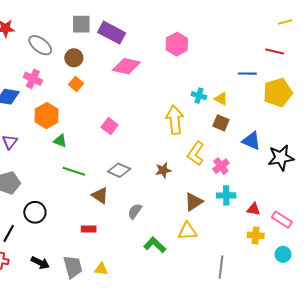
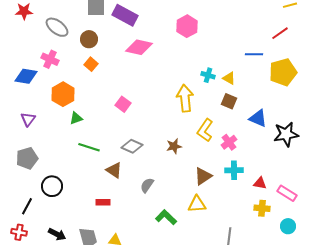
red line: (275, 51) -> (280, 33), turned -48
green triangle: (60, 141) -> (76, 118), turned -40

